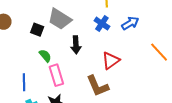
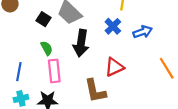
black arrow: (76, 45) -> (81, 43), size x1.4

